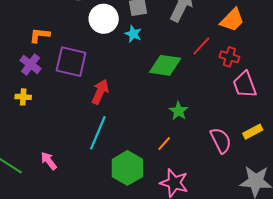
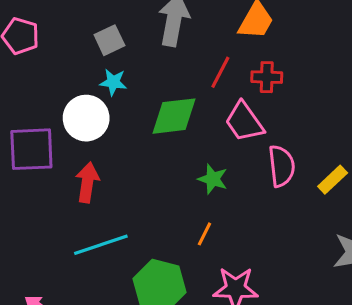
white circle: (104, 19) -> (86, 118), moved
pink trapezoid: (245, 85) -> (244, 122), moved
cyan line: (98, 133) -> (101, 245), turned 64
pink semicircle: (221, 140) -> (282, 166), moved, turned 36

